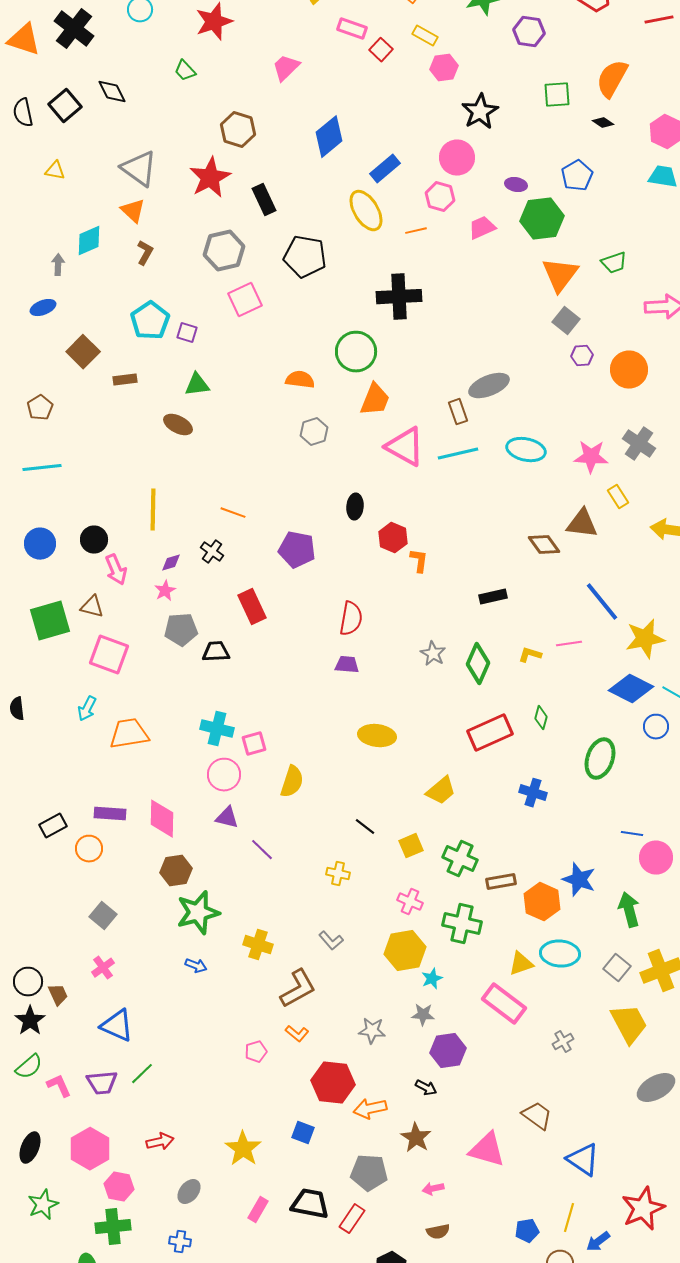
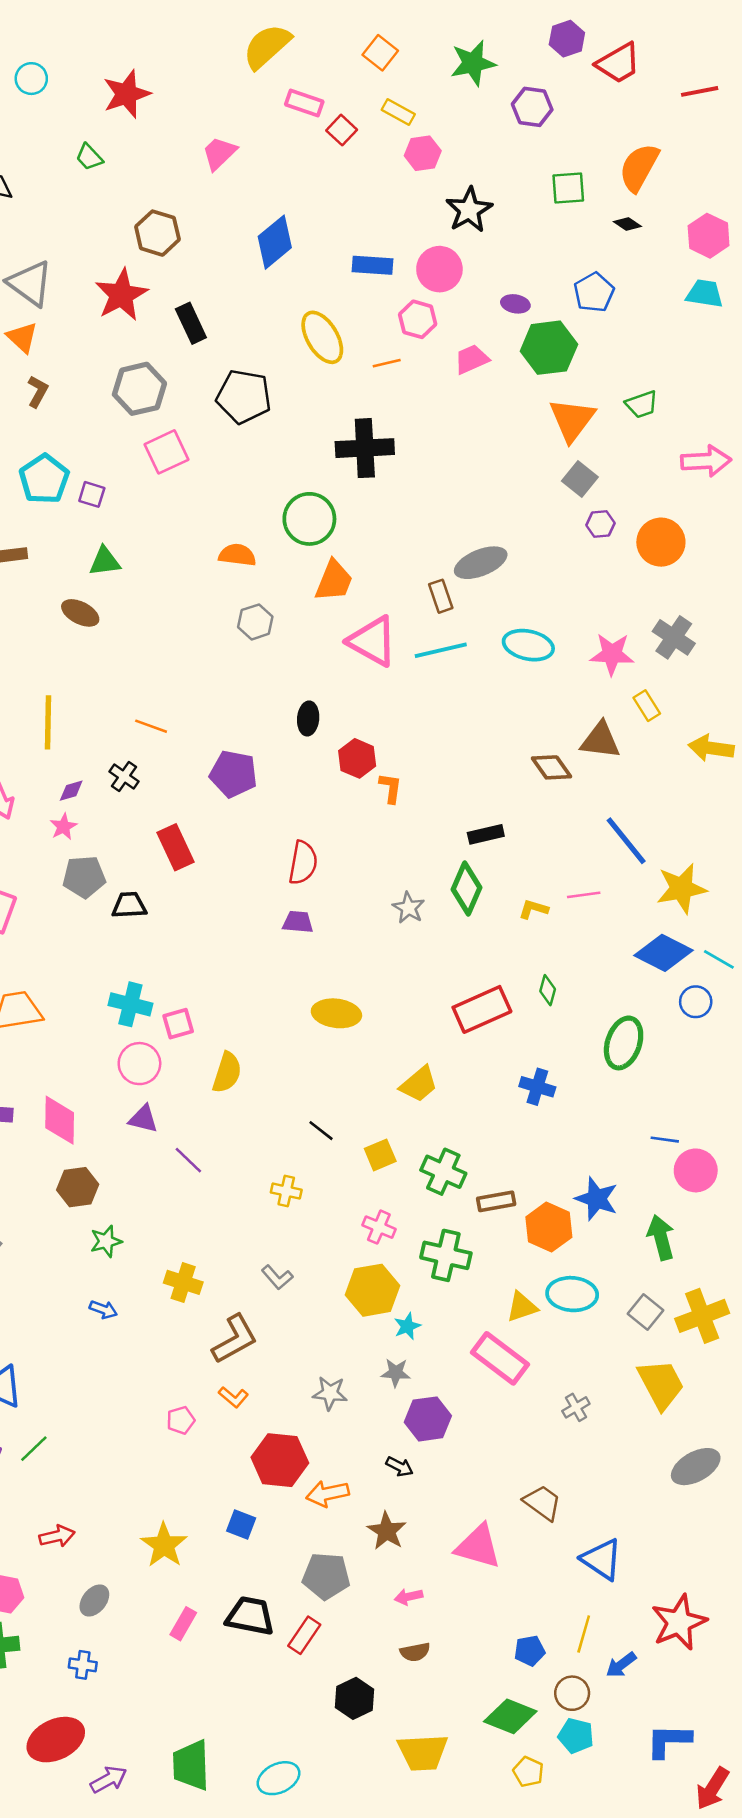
blue rectangle: (385, 169) -> (373, 265), moved, turned 44
green diamond: (478, 664) -> (467, 888), moved
green star: (198, 913) -> (106, 1241), size x0.6

